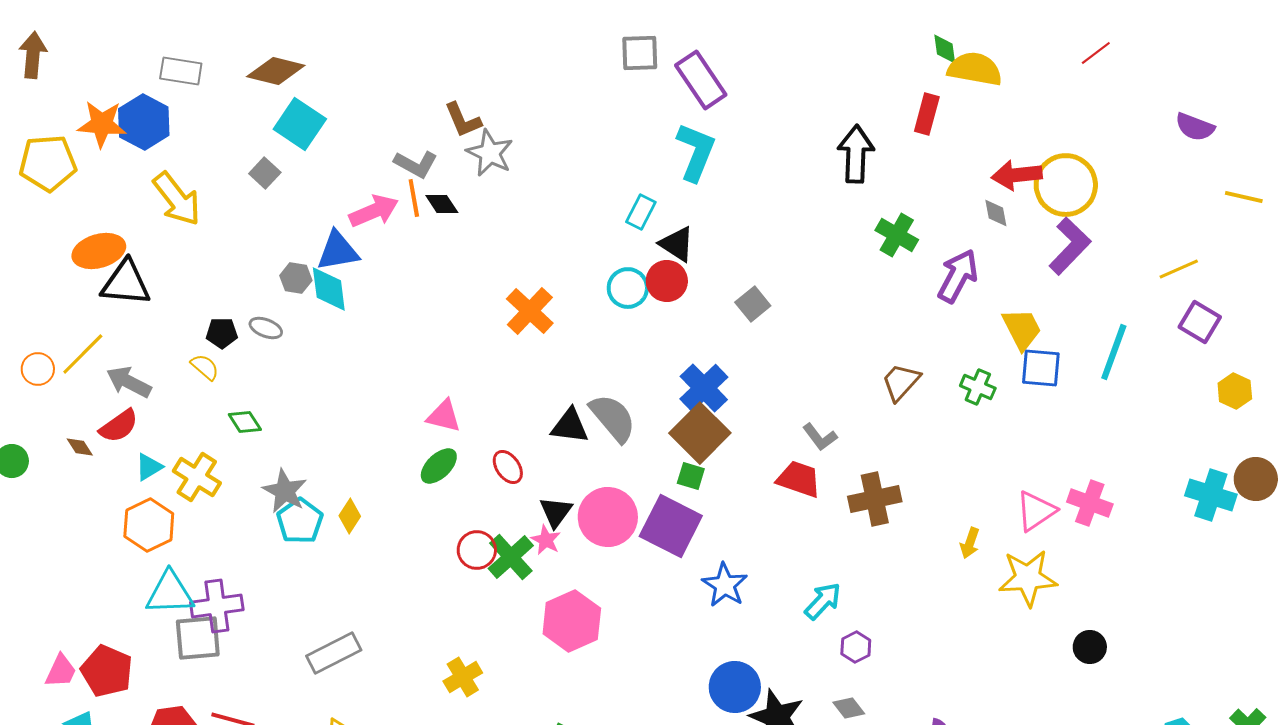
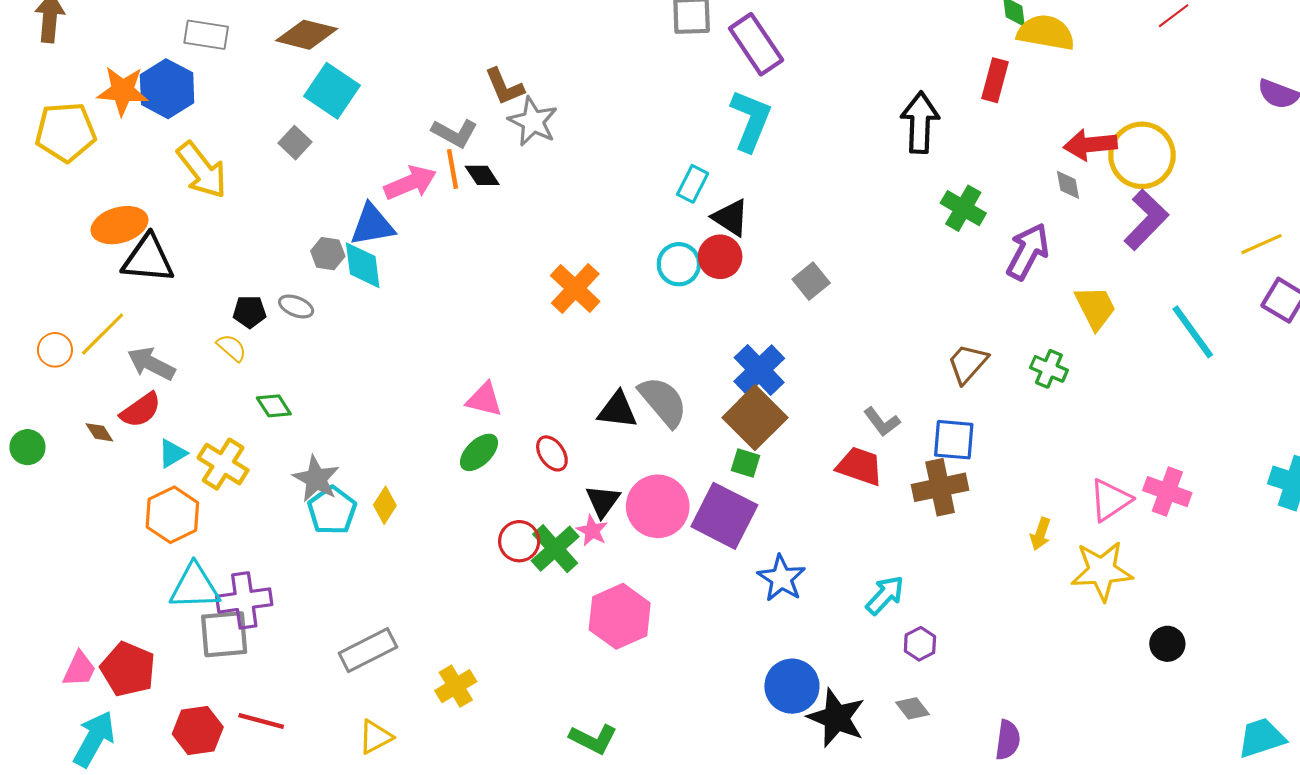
cyan line: (1114, 352) -> (1193, 332), turned -56
blue square: (1041, 368) -> (954, 440), moved
yellow cross: (463, 677) -> (456, 686), moved

